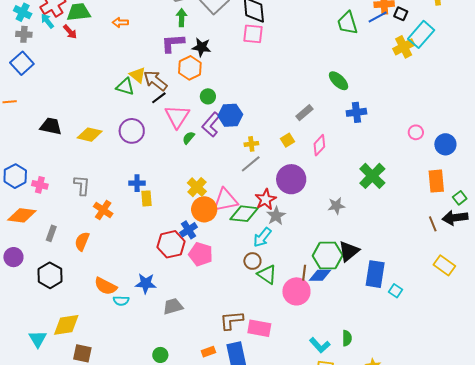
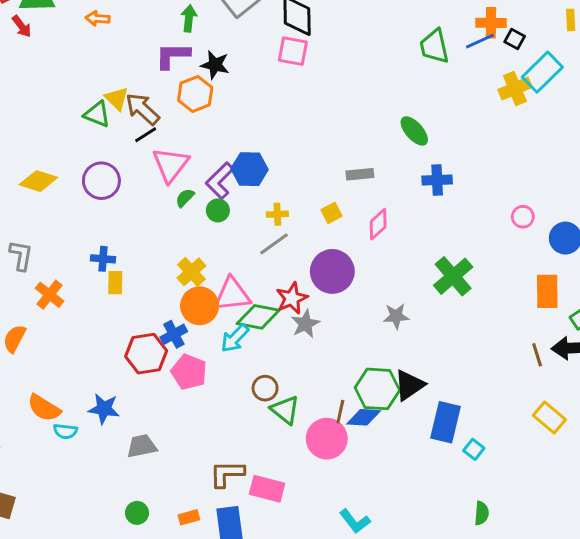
green circle: (208, 96) -> (218, 210), moved
gray rectangle: (304, 113) -> (360, 174), turned 30
cyan arrow: (262, 237) -> (235, 338), moved
green semicircle: (347, 338) -> (482, 513), moved
green circle: (160, 355) -> (137, 513), moved

